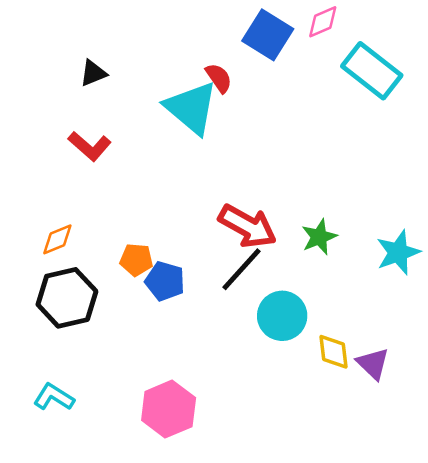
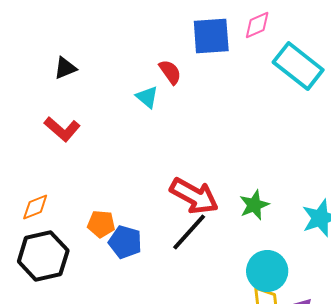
blue square: (268, 35) -> (211, 36), turned -36
cyan triangle: (191, 108) -> (147, 97), size x0.5
cyan circle: (282, 316) -> (267, 271), moved

